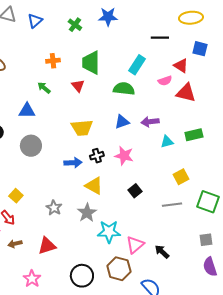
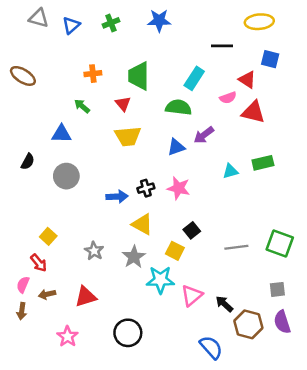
green cross: (75, 25) -> (111, 23), moved, turned 32
purple arrow: (150, 122) -> (204, 135), moved, turned -30
yellow trapezoid: (82, 128) -> (128, 136), moved
yellow square: (181, 177) -> (175, 251), moved, turned -35
brown hexagon: (119, 269) -> (248, 324), moved

